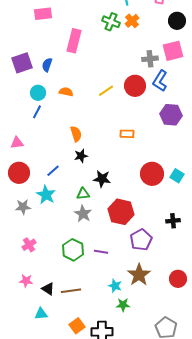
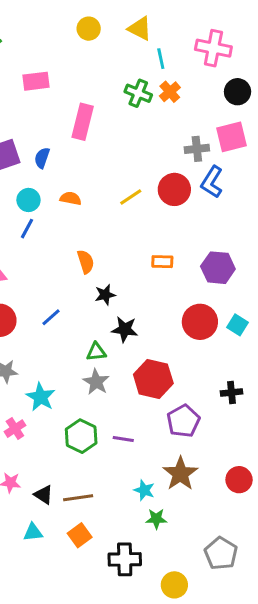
purple hexagon: (171, 115) -> (218, 268), moved
black star: (81, 156) -> (105, 295), moved
cyan star: (46, 195) -> (41, 397), moved
orange square: (77, 326) -> (80, 535), moved

